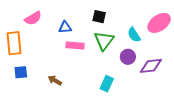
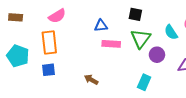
pink semicircle: (33, 18) -> (57, 16), moved
purple circle: (128, 57) -> (157, 55), moved
blue square: (21, 72) -> (48, 70), moved

